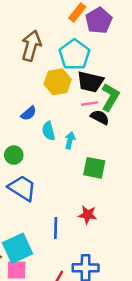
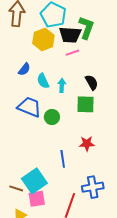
green L-shape: (110, 97) -> (86, 28), moved
black semicircle: (100, 117) -> (92, 82), moved, turned 42
green circle: (14, 155) -> (52, 117), moved
blue trapezoid: (22, 188) -> (29, 107), moved

